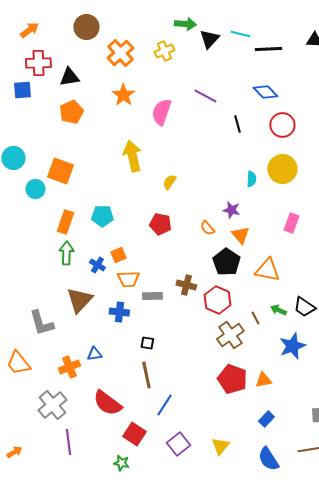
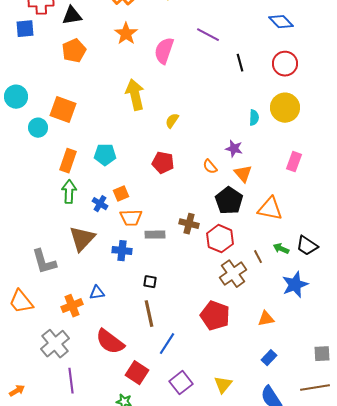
blue diamond: (265, 92) -> (281, 22), moved
red pentagon: (232, 379) -> (215, 316), moved

